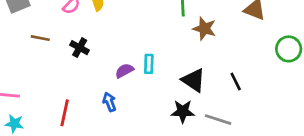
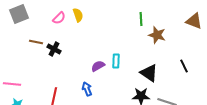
black cross: (80, 48) -> (54, 49), moved
black line: (236, 82) -> (184, 66), moved

